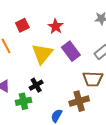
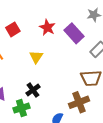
purple rectangle: (71, 51) -> (74, 33), moved
yellow triangle: (42, 54) -> (36, 57), size x0.6

